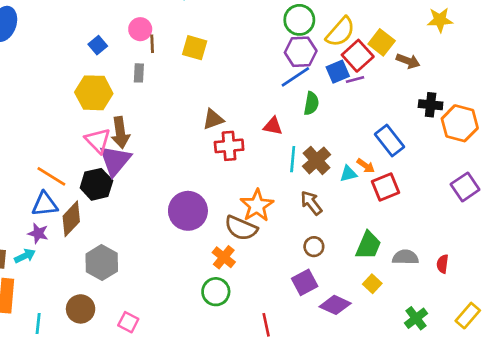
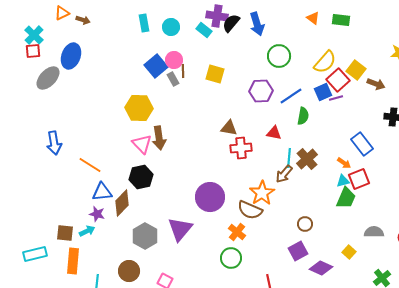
green circle: (299, 20) -> (279, 56), moved
blue square: (98, 45) -> (156, 66), moved, size x1.6
purple hexagon: (301, 52) -> (261, 91), moved
gray rectangle: (139, 73) -> (173, 79), moved, turned -32
brown triangle: (213, 119) -> (229, 128), turned 30
purple triangle: (115, 160) -> (180, 229), moved
cyan triangle: (348, 174) -> (343, 181), moved
orange line: (51, 176) -> (90, 165), moved
brown arrow: (311, 203) -> (284, 174), moved, turned -102
green trapezoid: (368, 245) -> (346, 198), moved

